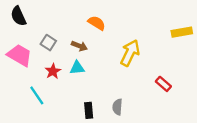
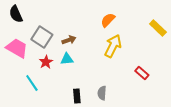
orange semicircle: (97, 23) -> (108, 20), moved, turned -77
yellow rectangle: (182, 32) -> (158, 28), turned 54
gray square: (48, 43) -> (42, 37), size x1.5
brown arrow: (79, 46) -> (69, 40), turned -40

